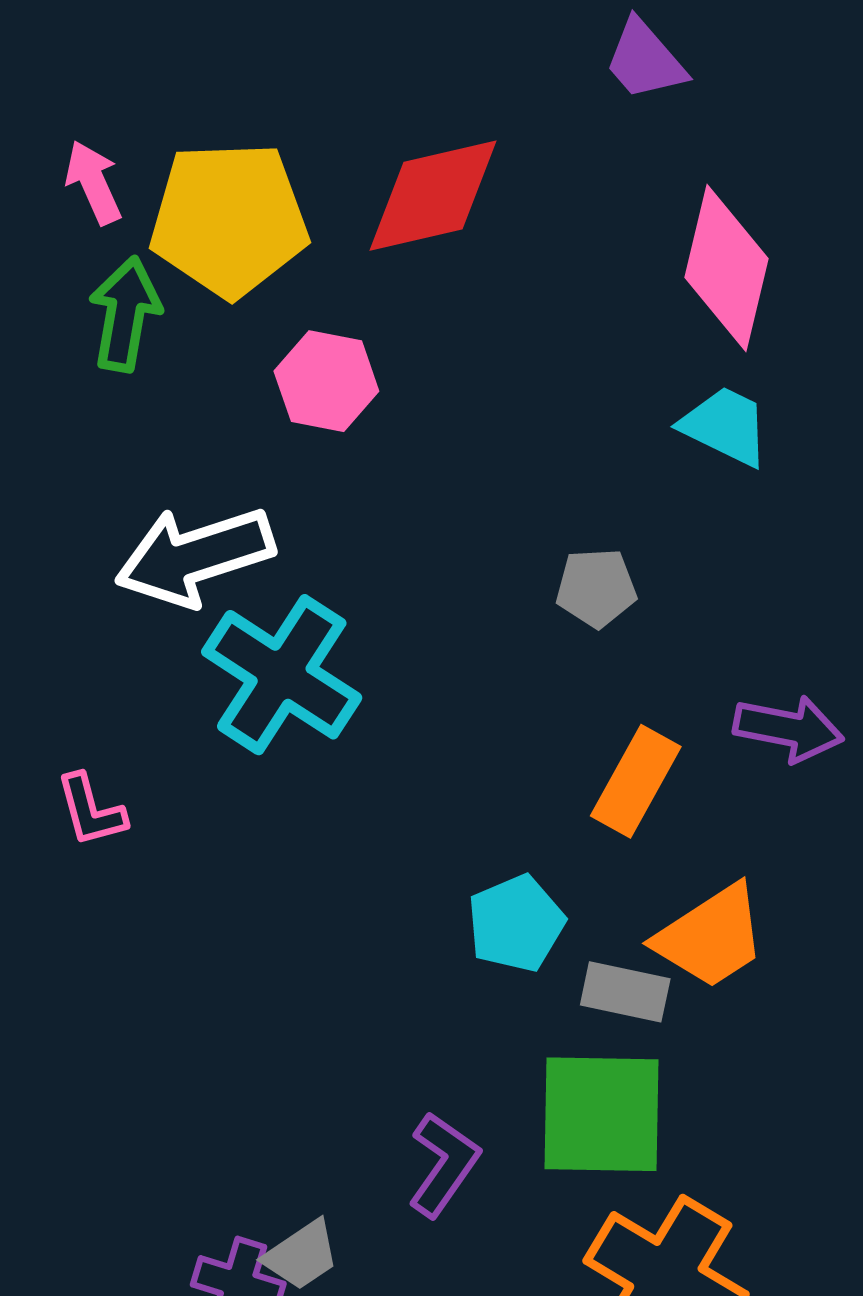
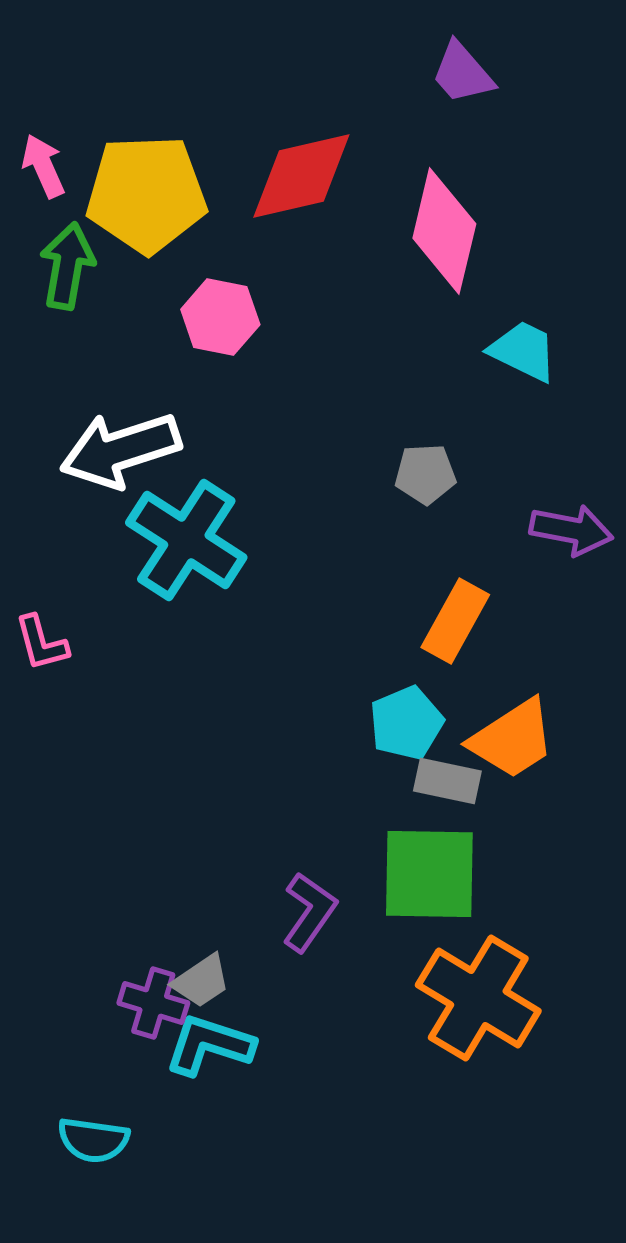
pink diamond: (727, 268) -> (444, 231), moved
purple arrow: (788, 729) -> (571, 530), moved
cyan pentagon: (516, 923) -> (406, 723), moved

